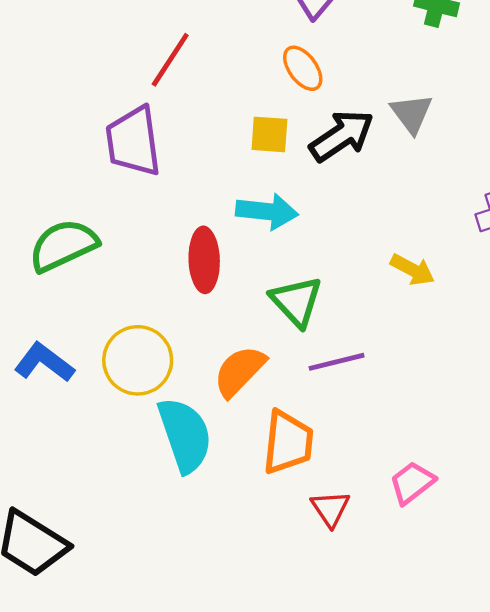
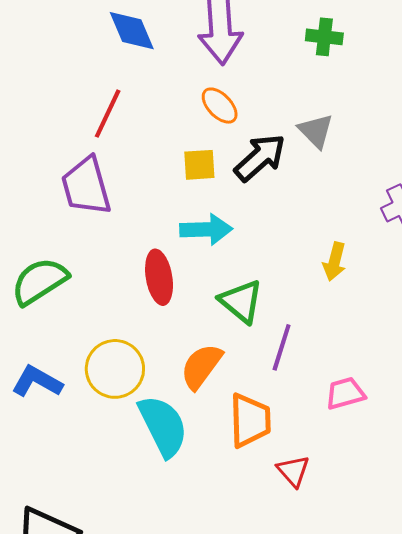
yellow arrow: (412, 270) -> (335, 262), turned 84
purple line: (337, 362) -> (282, 347), turned -51
pink trapezoid: (412, 483) -> (345, 393), moved, turned 30

